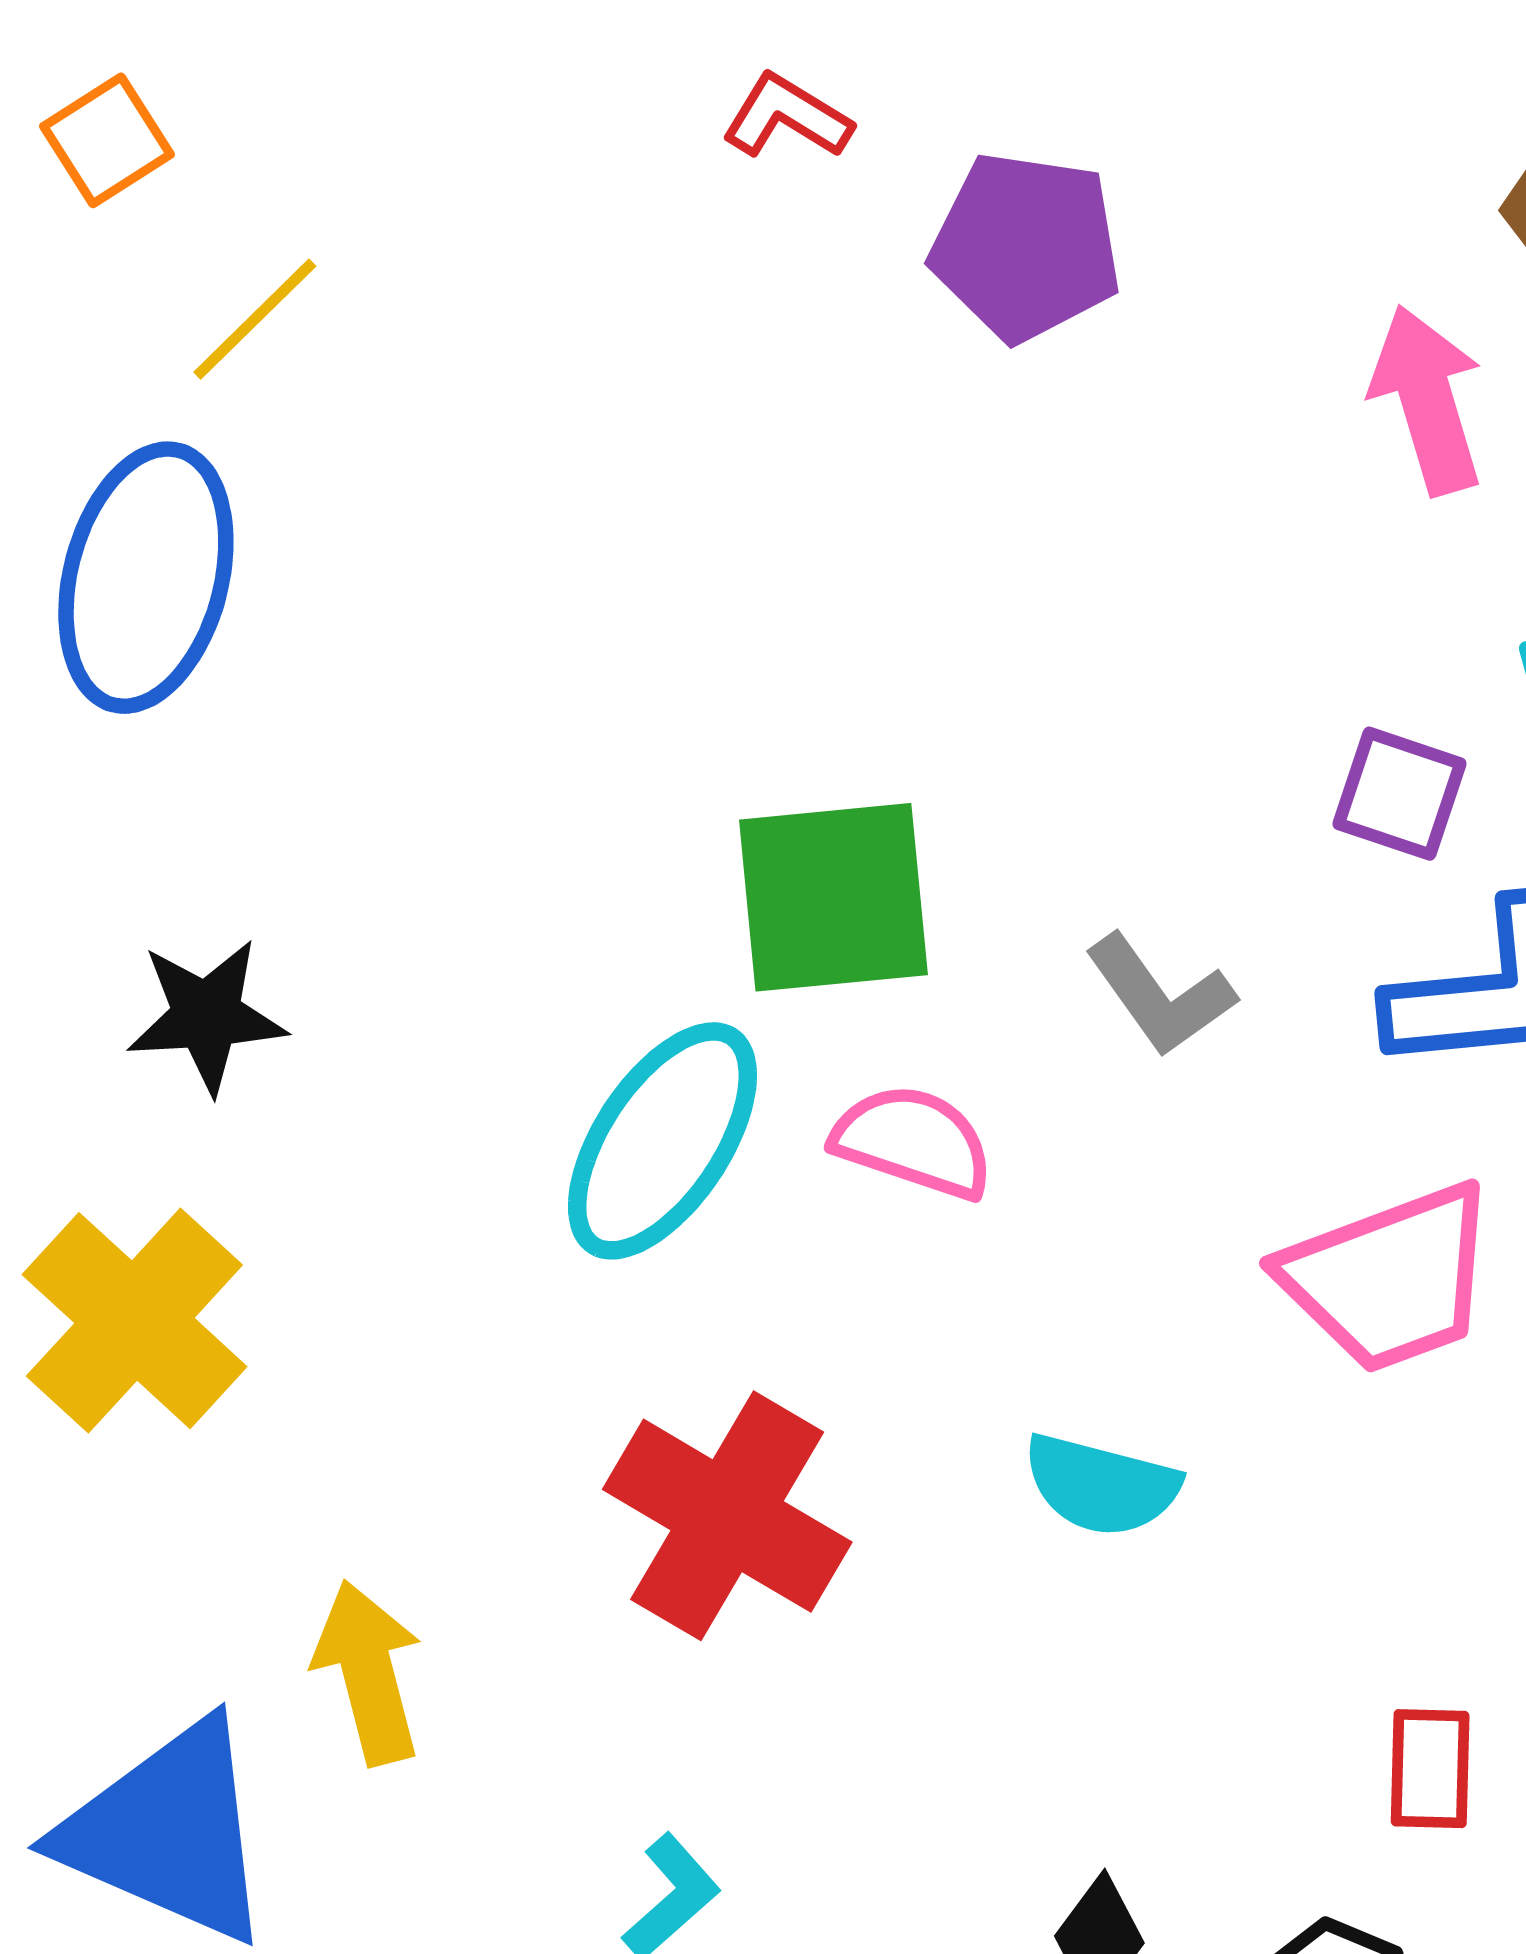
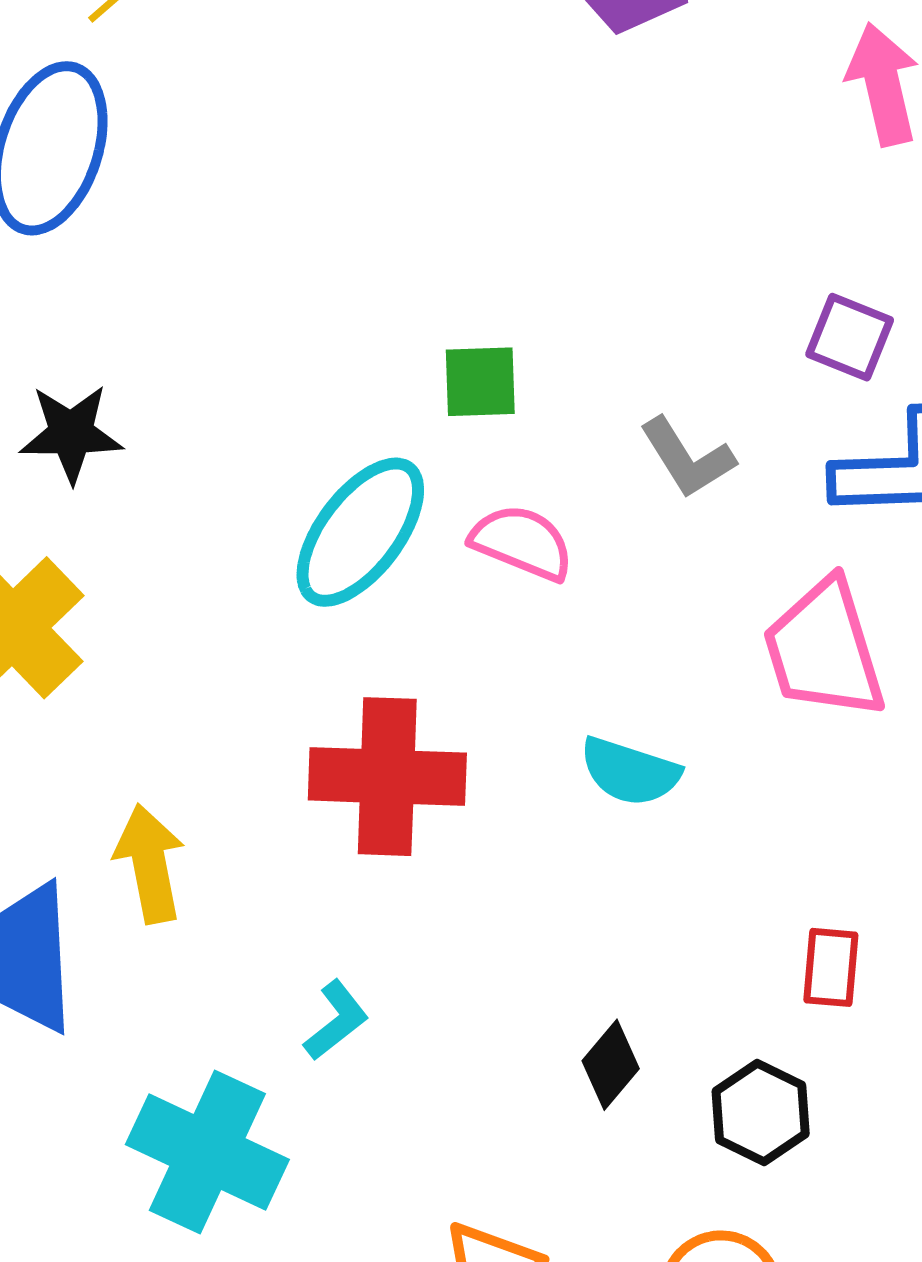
green square: (833, 897) -> (480, 382), size x0.6
pink trapezoid: (1389, 1278) -> (824, 649), turned 90
red cross: (727, 1516) -> (387, 777), turned -32

